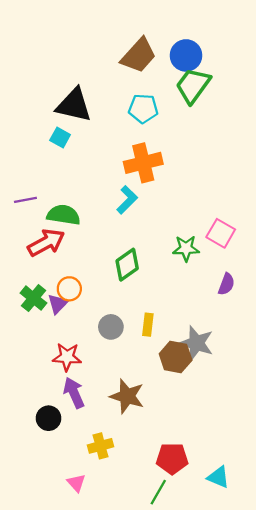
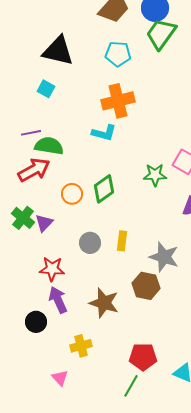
cyan square: (60, 137) -> (46, 89), moved
purple line: (25, 200) -> (31, 133), moved
cyan L-shape: (127, 200) -> (104, 133), turned 60
orange circle: (69, 289) -> (72, 194), moved
brown hexagon: (176, 357) -> (146, 286), moved

